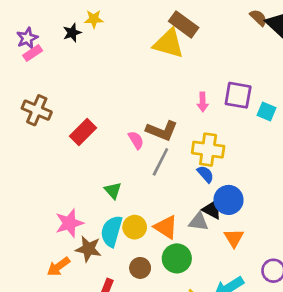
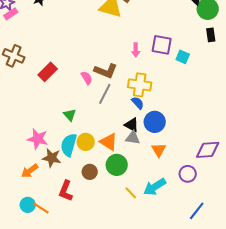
black triangle: (212, 209) -> (132, 125), moved
pink star: (69, 223) -> (38, 139), turned 30

